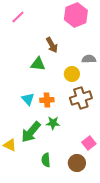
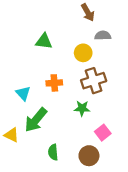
brown arrow: (52, 45) -> (88, 12), moved
cyan triangle: (28, 99) -> (23, 93), moved
green star: (53, 123) -> (82, 108), moved

